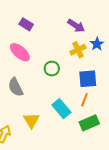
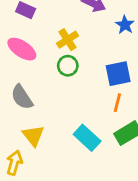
yellow cross: (78, 50) -> (68, 40), moved
cyan rectangle: (61, 109) -> (87, 138), moved
yellow triangle: (31, 120) -> (33, 136), moved

